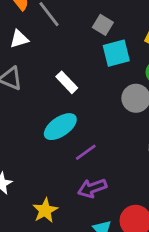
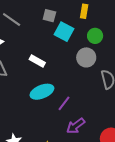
cyan square: (116, 53) -> (64, 32), turned -30
cyan ellipse: (60, 127) -> (42, 92), turned 30

